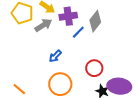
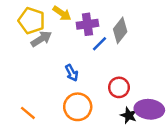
gray arrow: (43, 25) -> (41, 39), moved
blue arrow: (55, 56) -> (72, 73), turned -72

